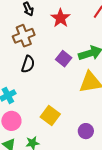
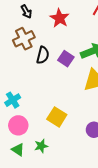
black semicircle: (28, 64) -> (43, 55), moved

